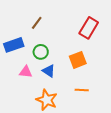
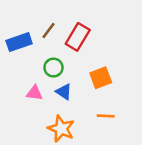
red rectangle: (89, 28) -> (78, 37), moved
blue rectangle: (14, 45) -> (19, 42), moved

